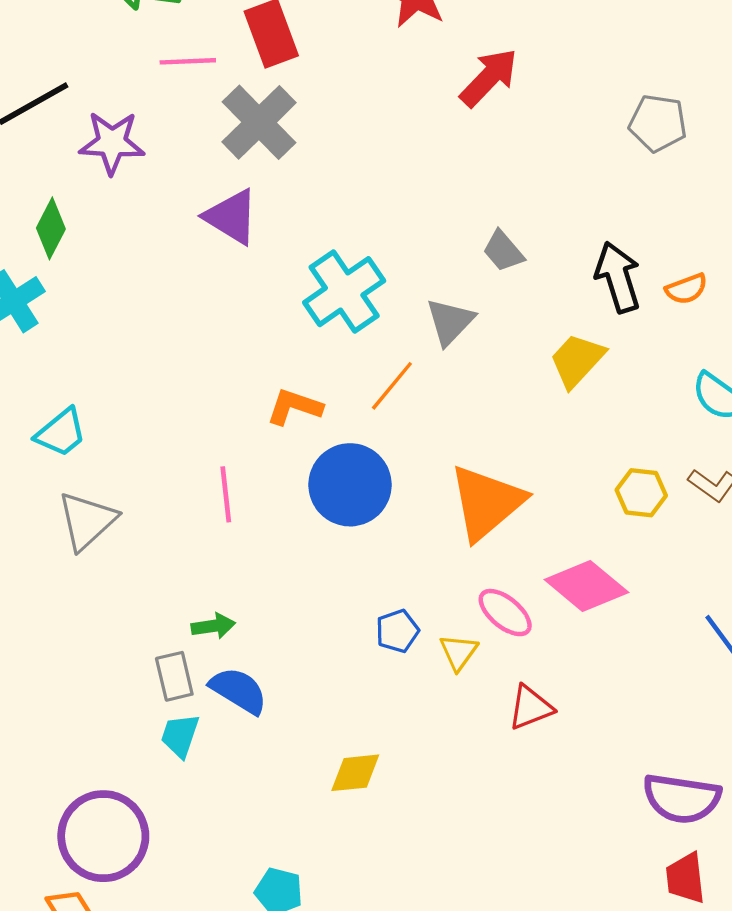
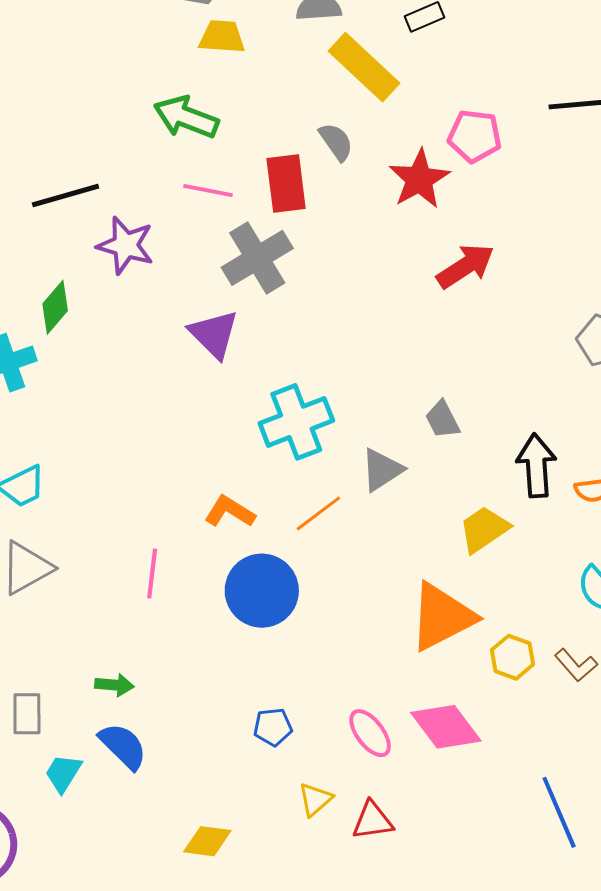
orange triangle: (487, 502) -> (442, 617), moved
yellow triangle: (459, 652) -> (315, 799), moved
gray rectangle: (174, 676) -> (27, 714), moved

